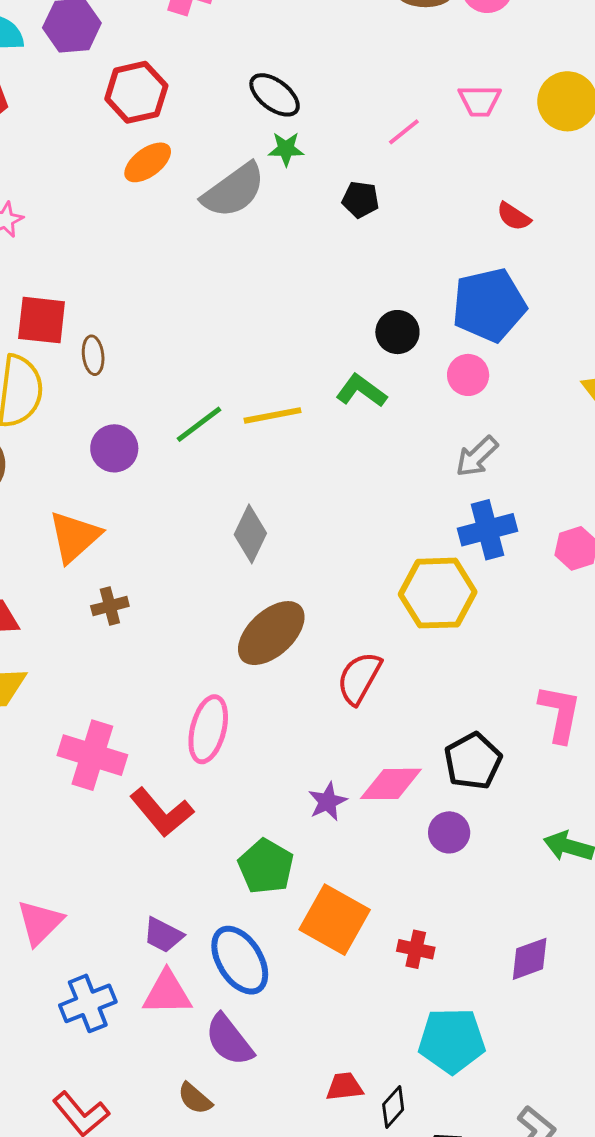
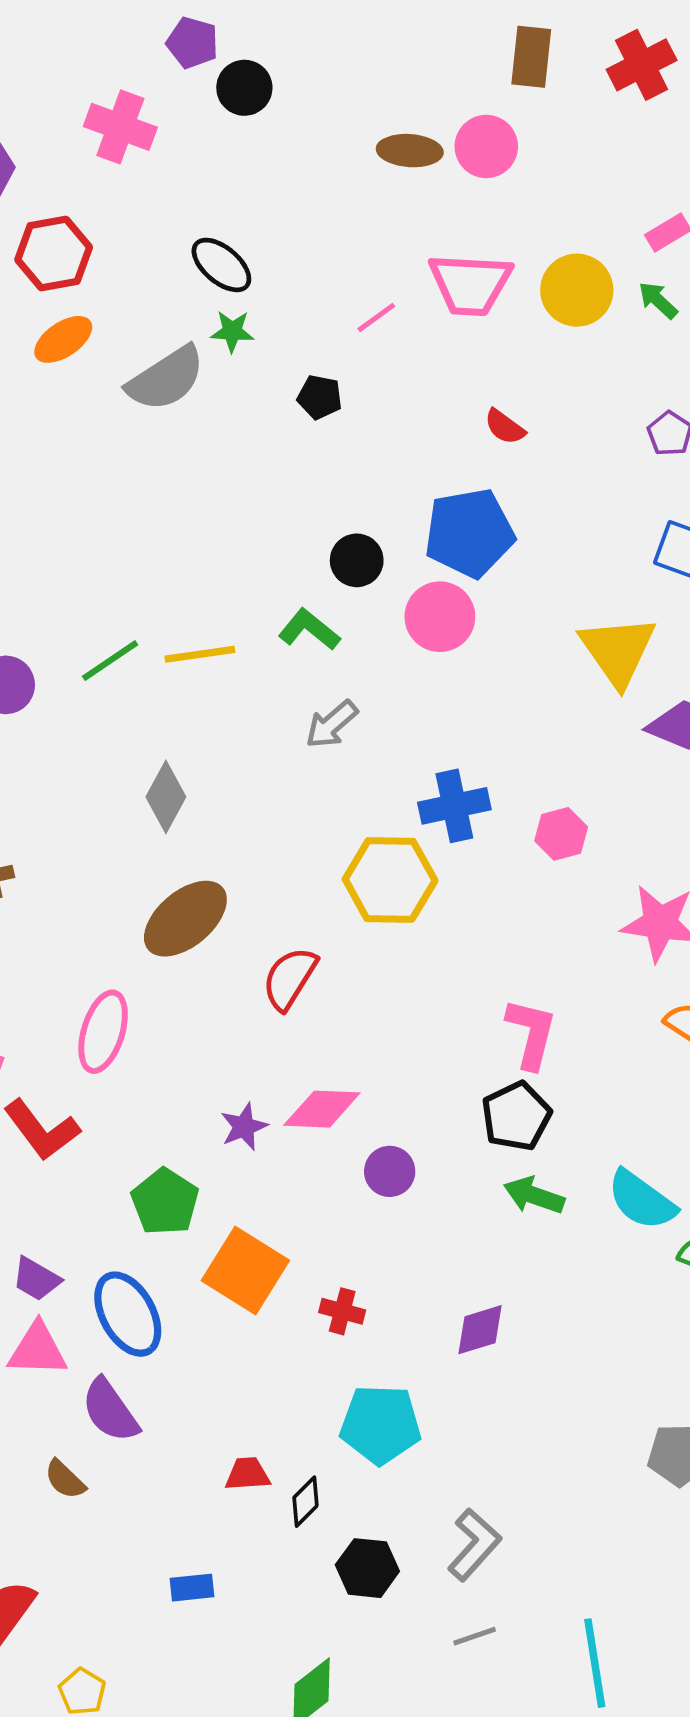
pink trapezoid: (480, 101) -> (470, 284), size x1.6
pink circle: (468, 375) -> (440, 617), size x1.4
gray arrow: (477, 457) -> (332, 724), moved
black pentagon: (473, 761) -> (516, 1116), moved

